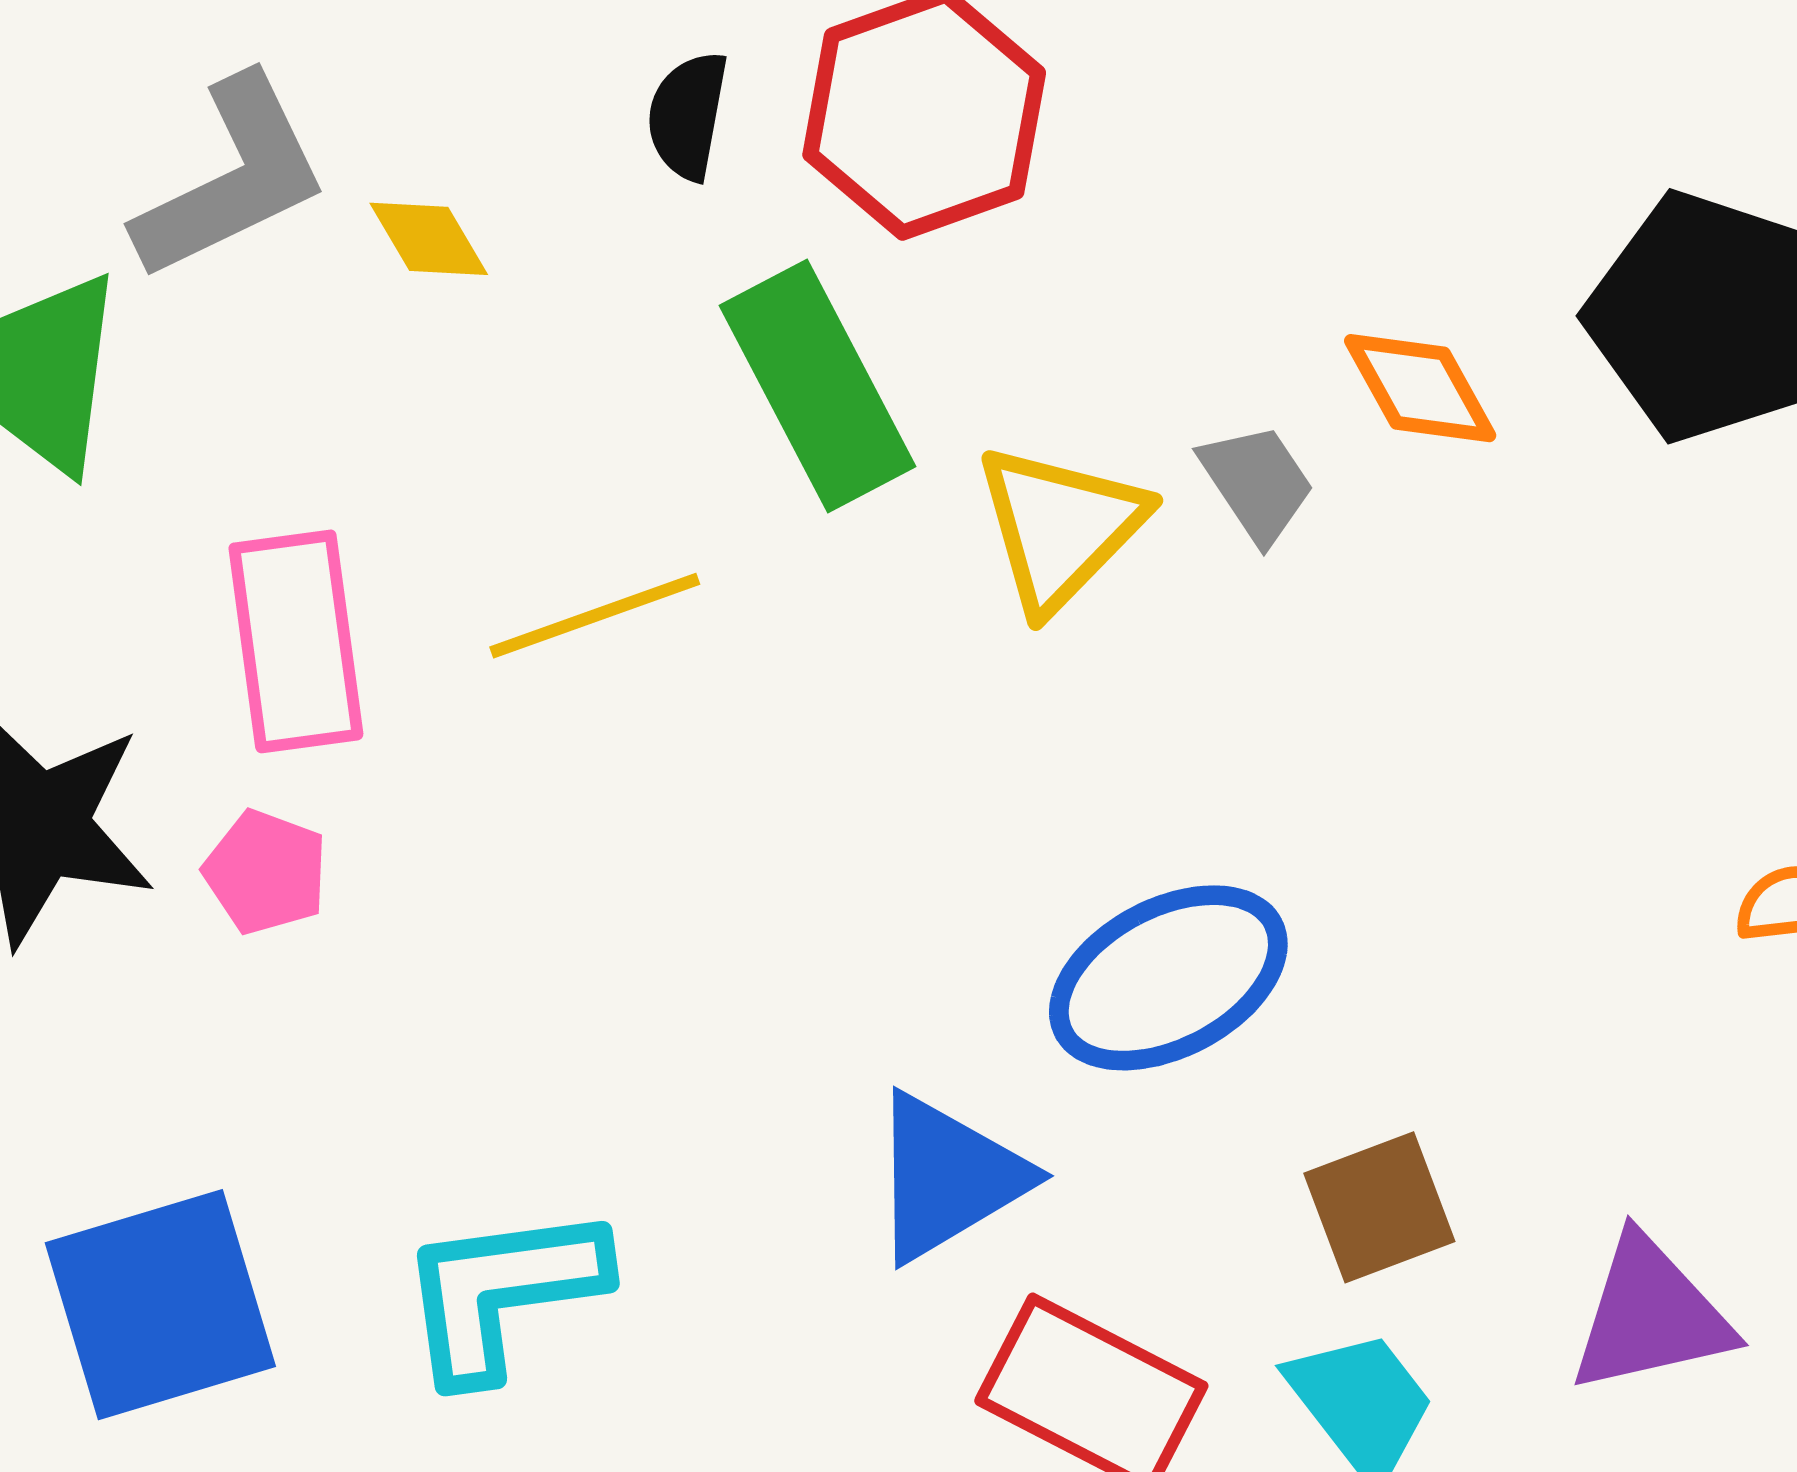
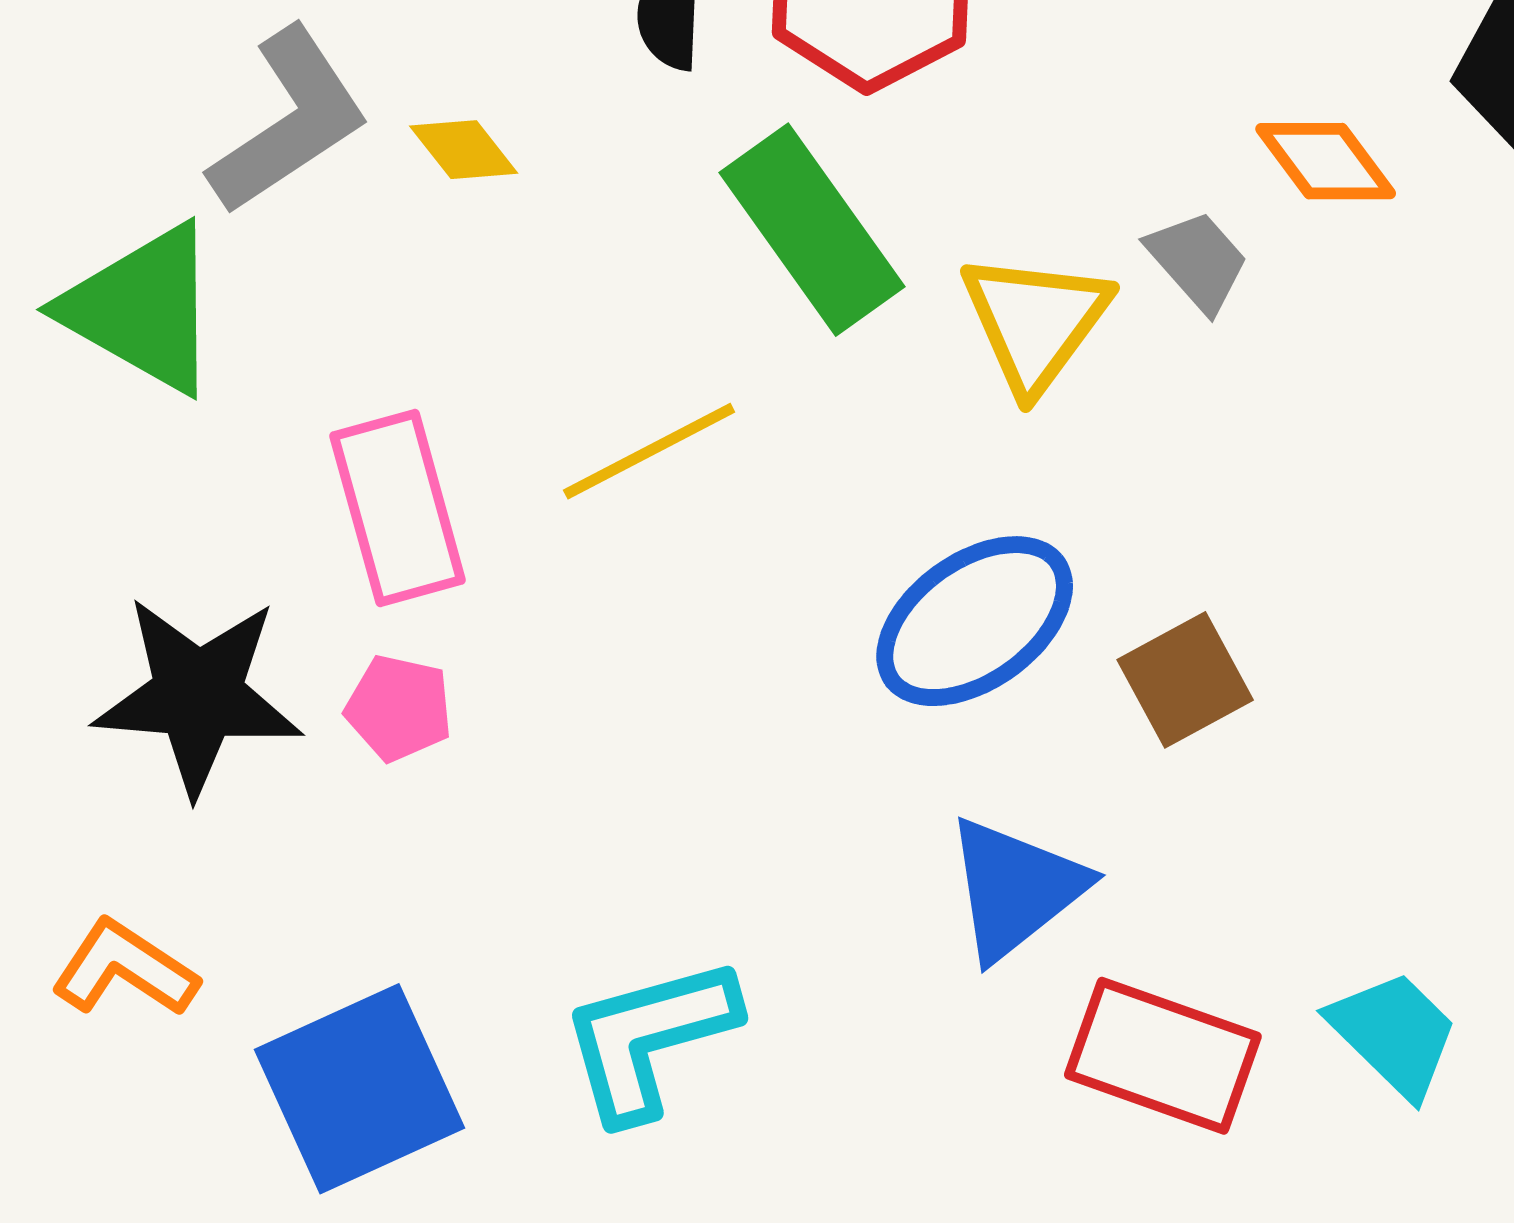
blue ellipse: (1168, 978) -> (975, 621), moved
brown square: (1379, 1207) -> (1185, 680), moved

